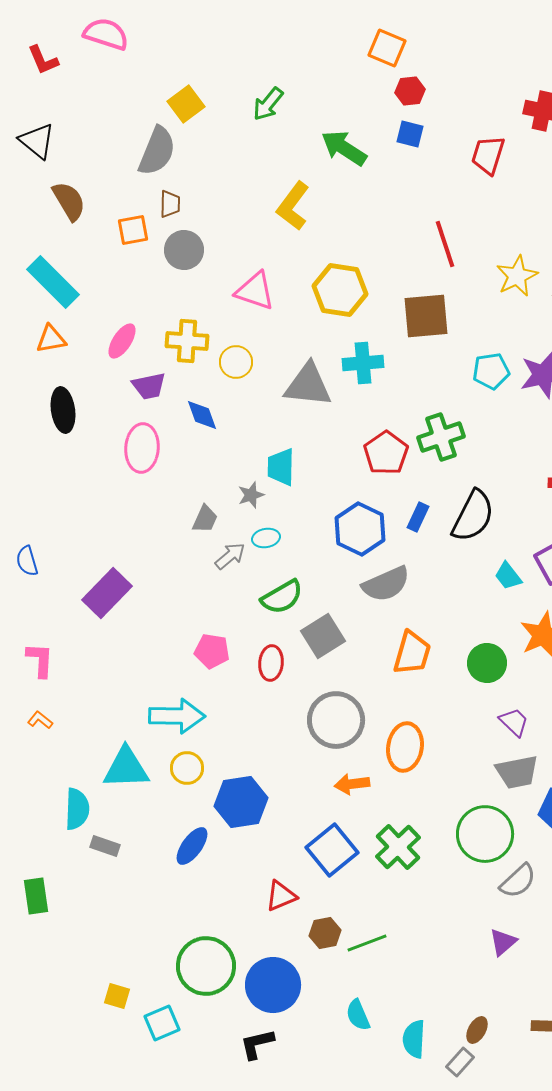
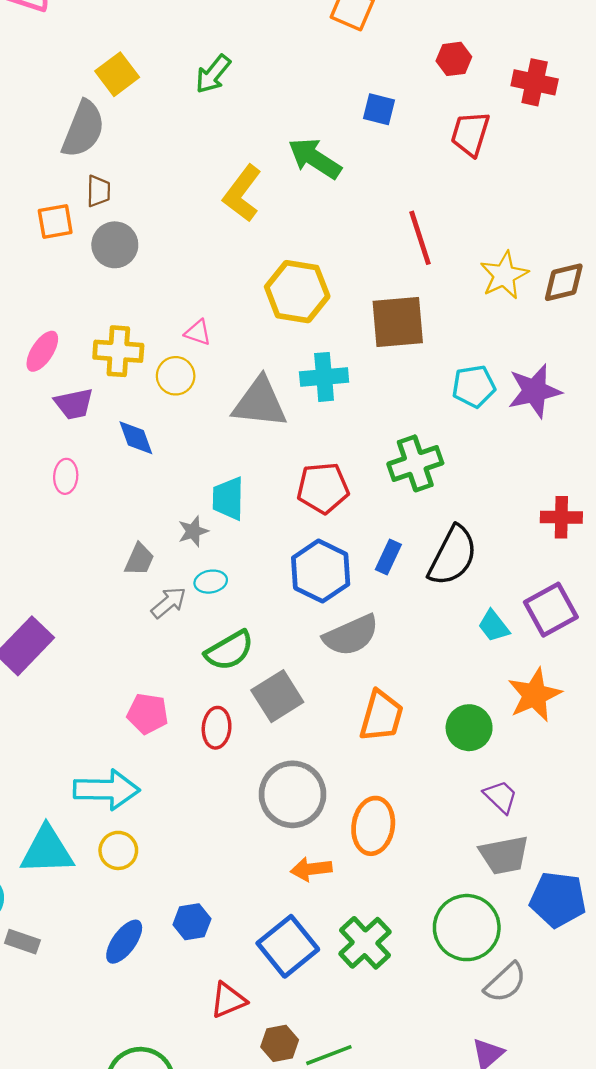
red hexagon: (410, 91) -> (454, 59), moved
green arrow: (344, 148) -> (315, 158), moved
pink triangle: (255, 291) -> (198, 333), moved, size x0.6
pink ellipse: (142, 448) -> (66, 476), size x0.6
red pentagon: (386, 453) -> (323, 488), moved, turned 30
blue hexagon: (241, 802) -> (192, 922), moved, size x0.6

